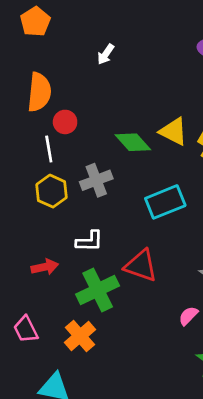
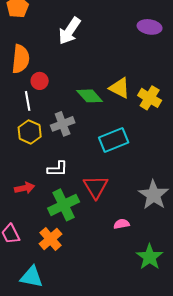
white arrow: (106, 54) -> (70, 31), size x1.8
red triangle: (141, 266) -> (96, 187), turned 40
pink semicircle: (188, 316) -> (122, 224), moved, turned 35

